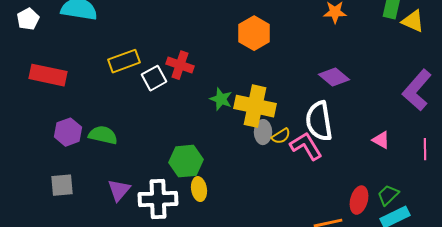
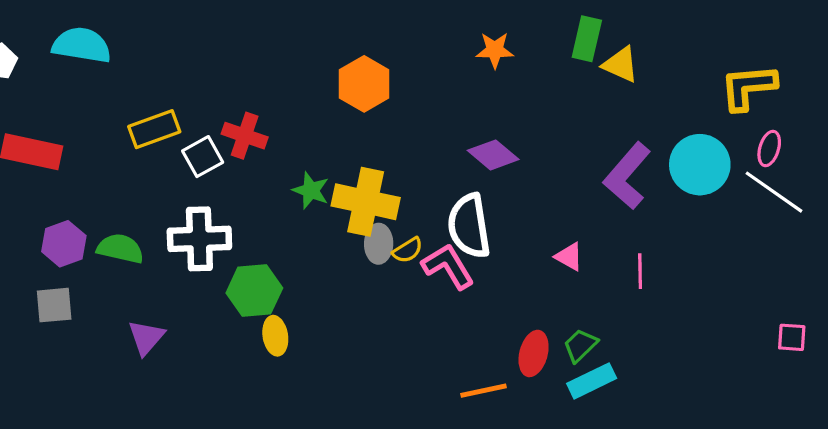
gray square: (62, 185) -> (54, 305), moved
white cross: (158, 199) -> (199, 239), moved

